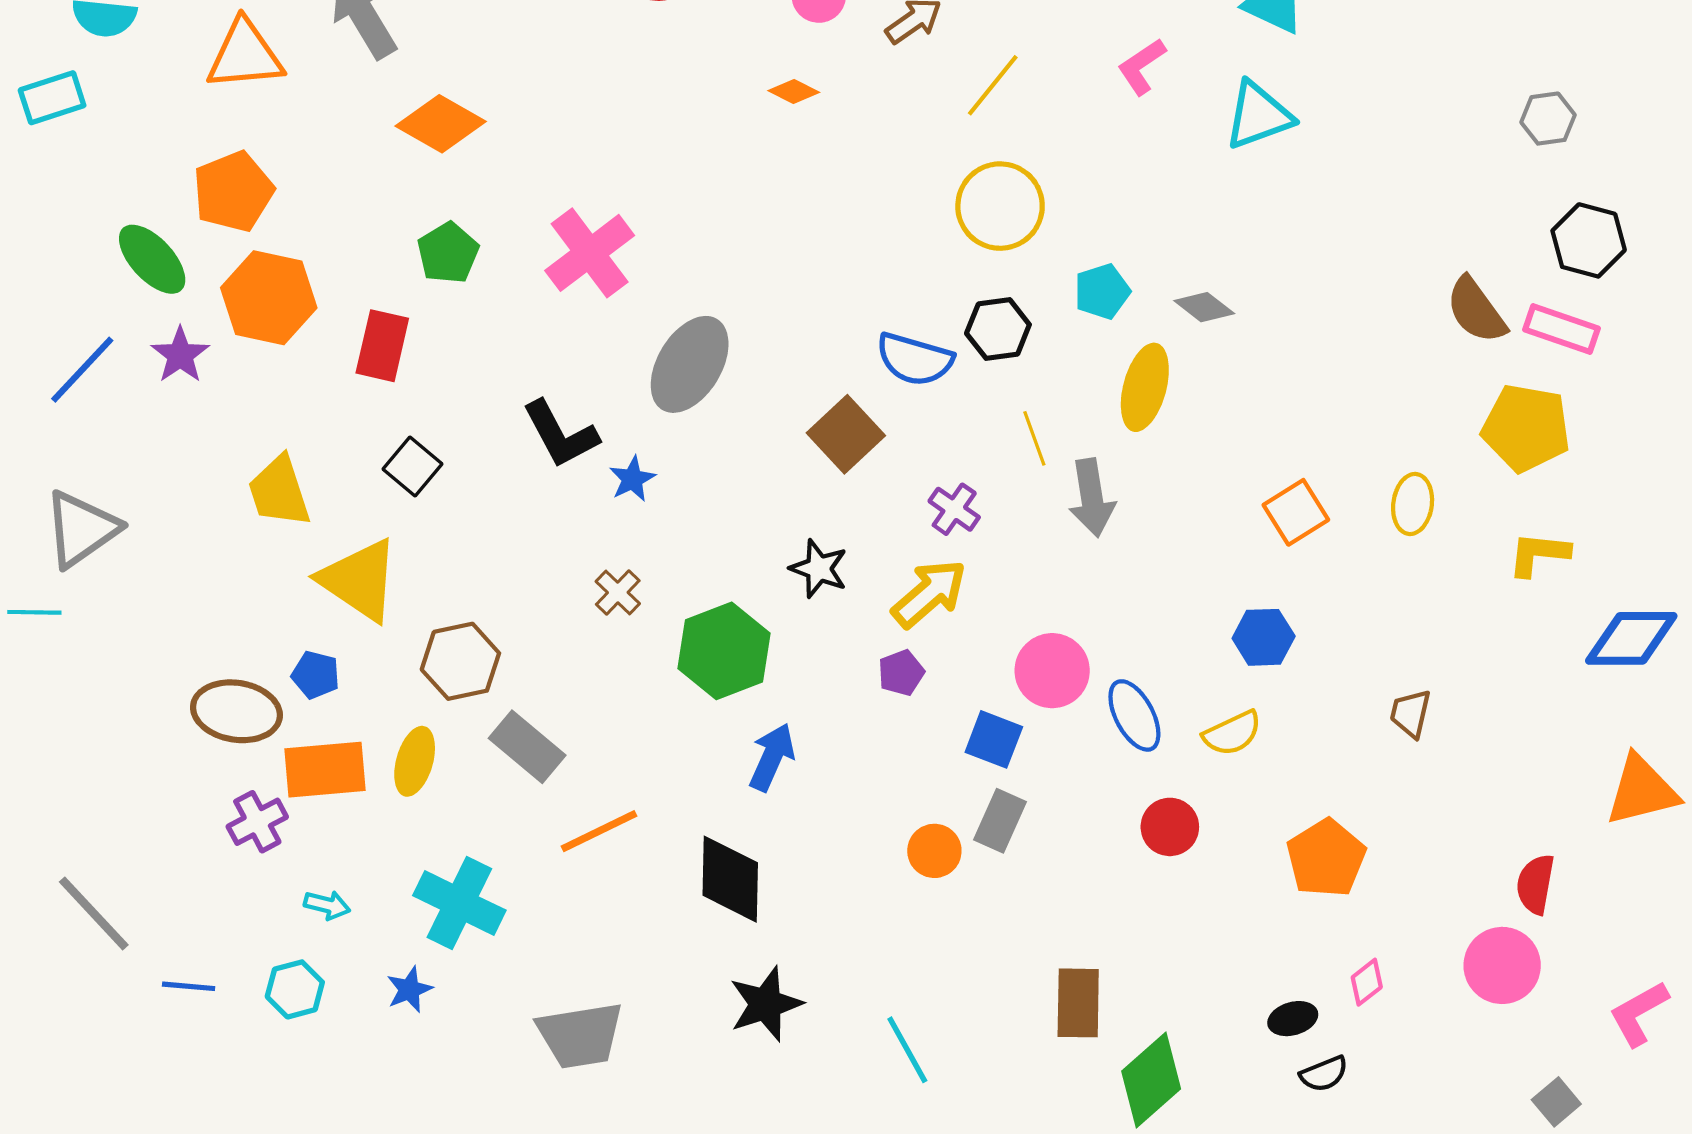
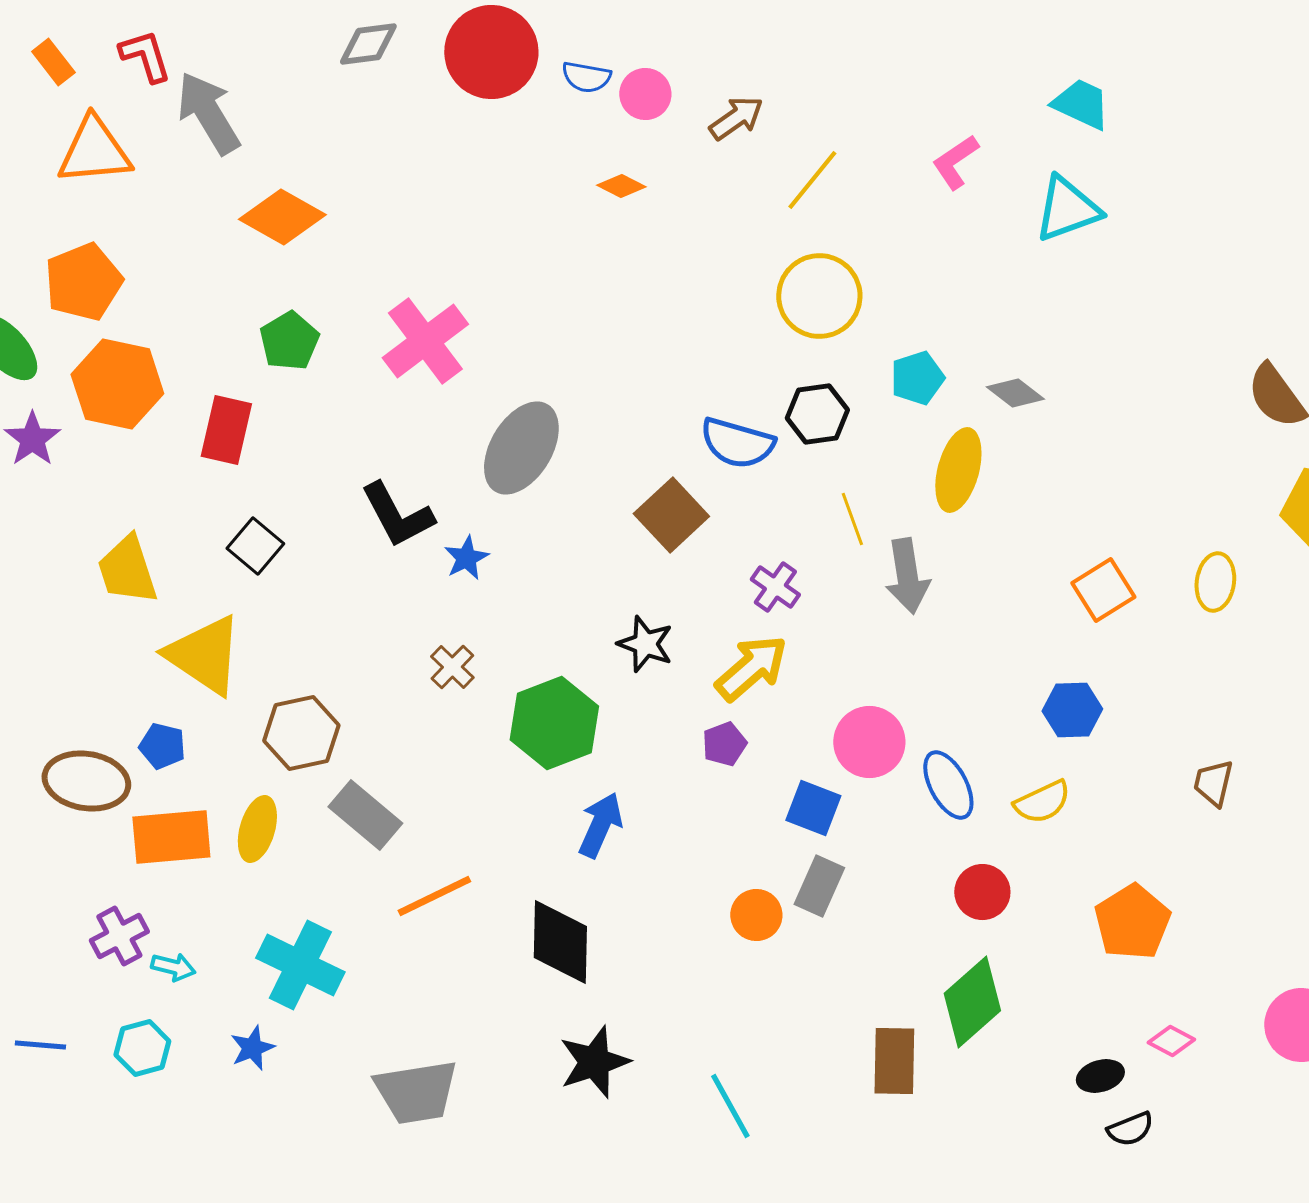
purple cross: (257, 822) -> (119, 936), moved
pink diamond: (1367, 982) -> (1171, 1041), turned 66
green diamond: (1151, 1080) -> (972, 1002), moved

